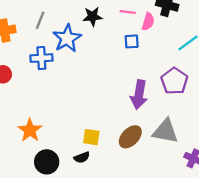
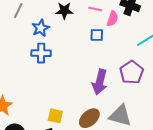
blue star: (67, 38) -> (41, 28), size x0.7
blue cross: (41, 58) -> (41, 53), moved

